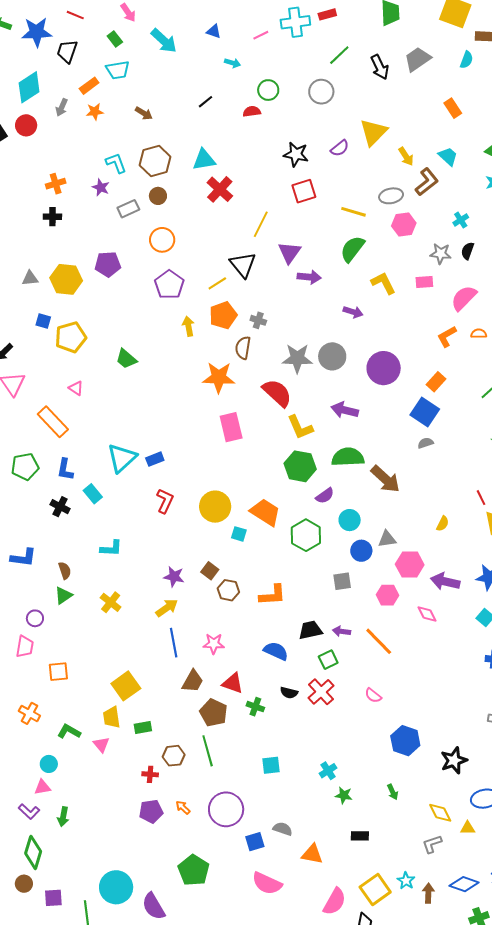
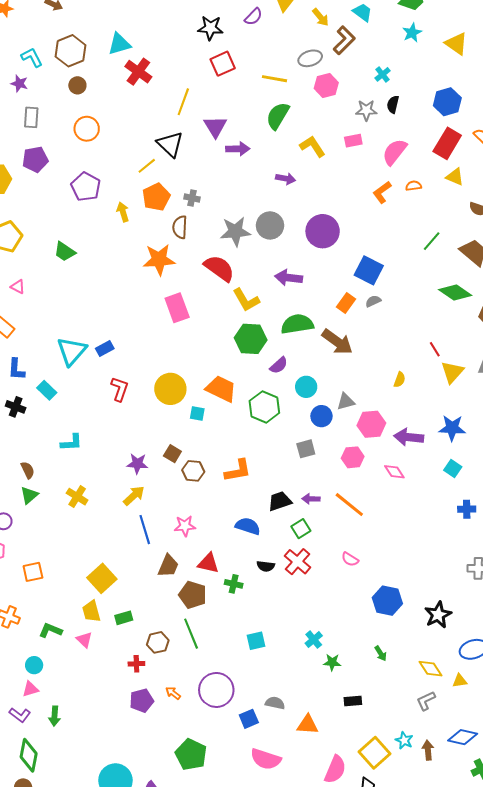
gray rectangle: (128, 209) -> (31, 117), moved, turned -55
purple pentagon: (169, 285) -> (86, 187), moved
orange rectangle: (436, 382) -> (346, 303), moved

